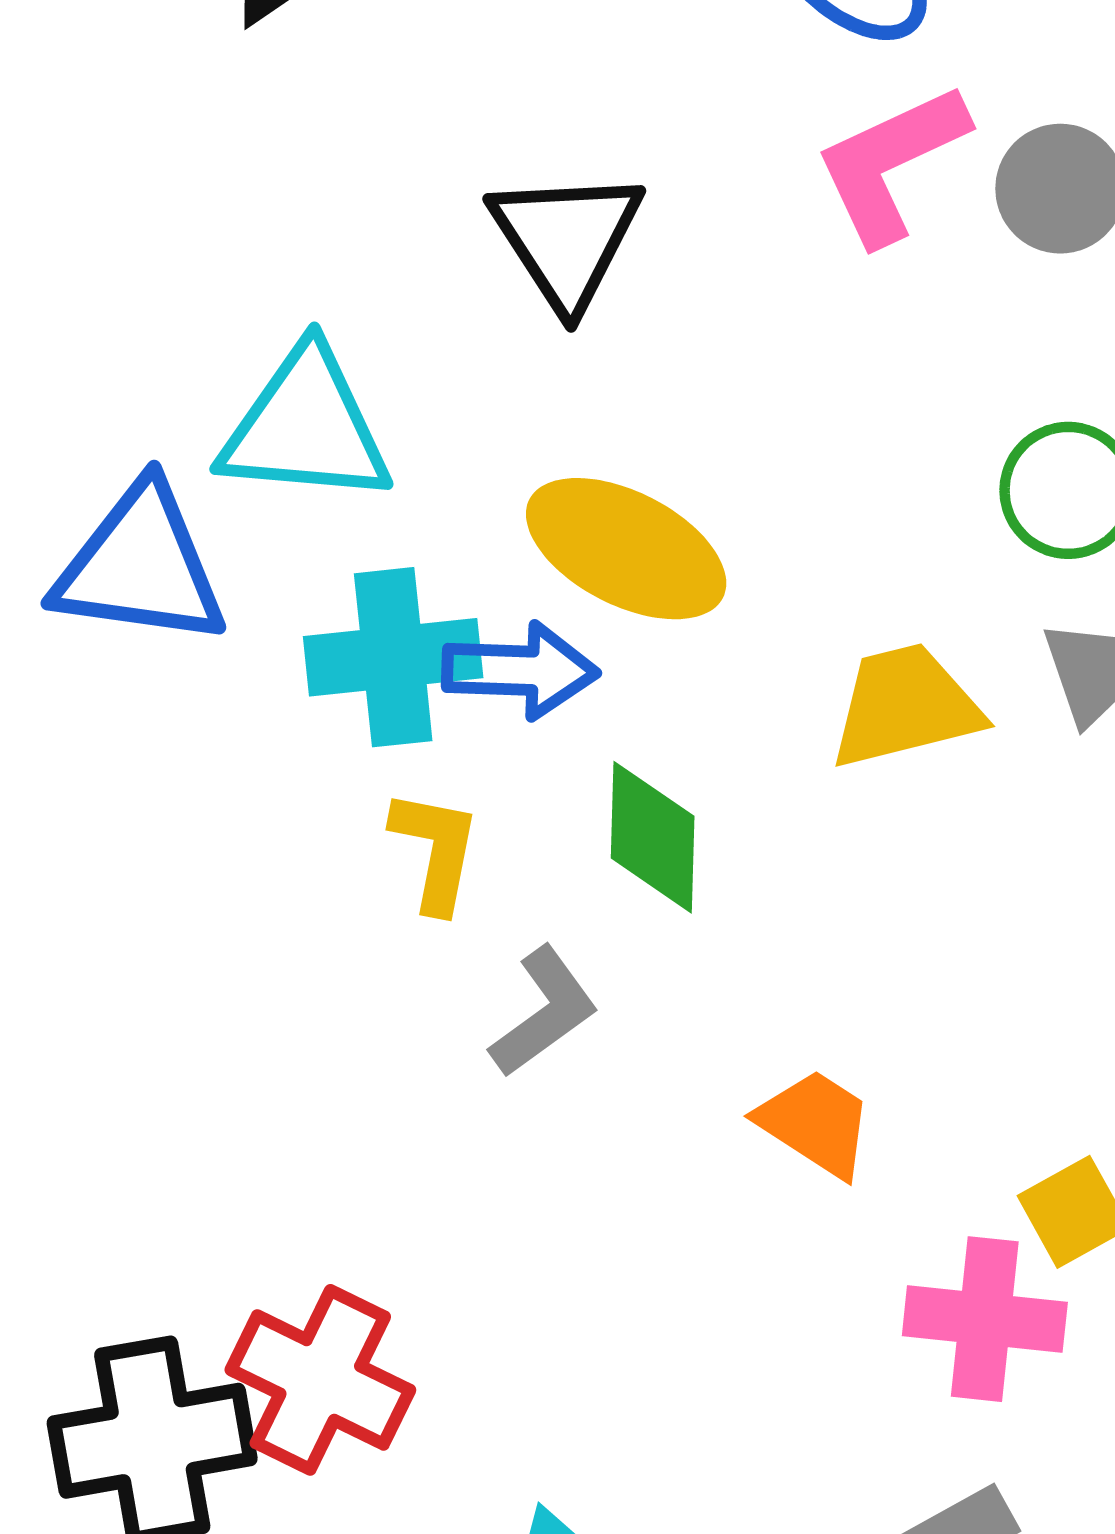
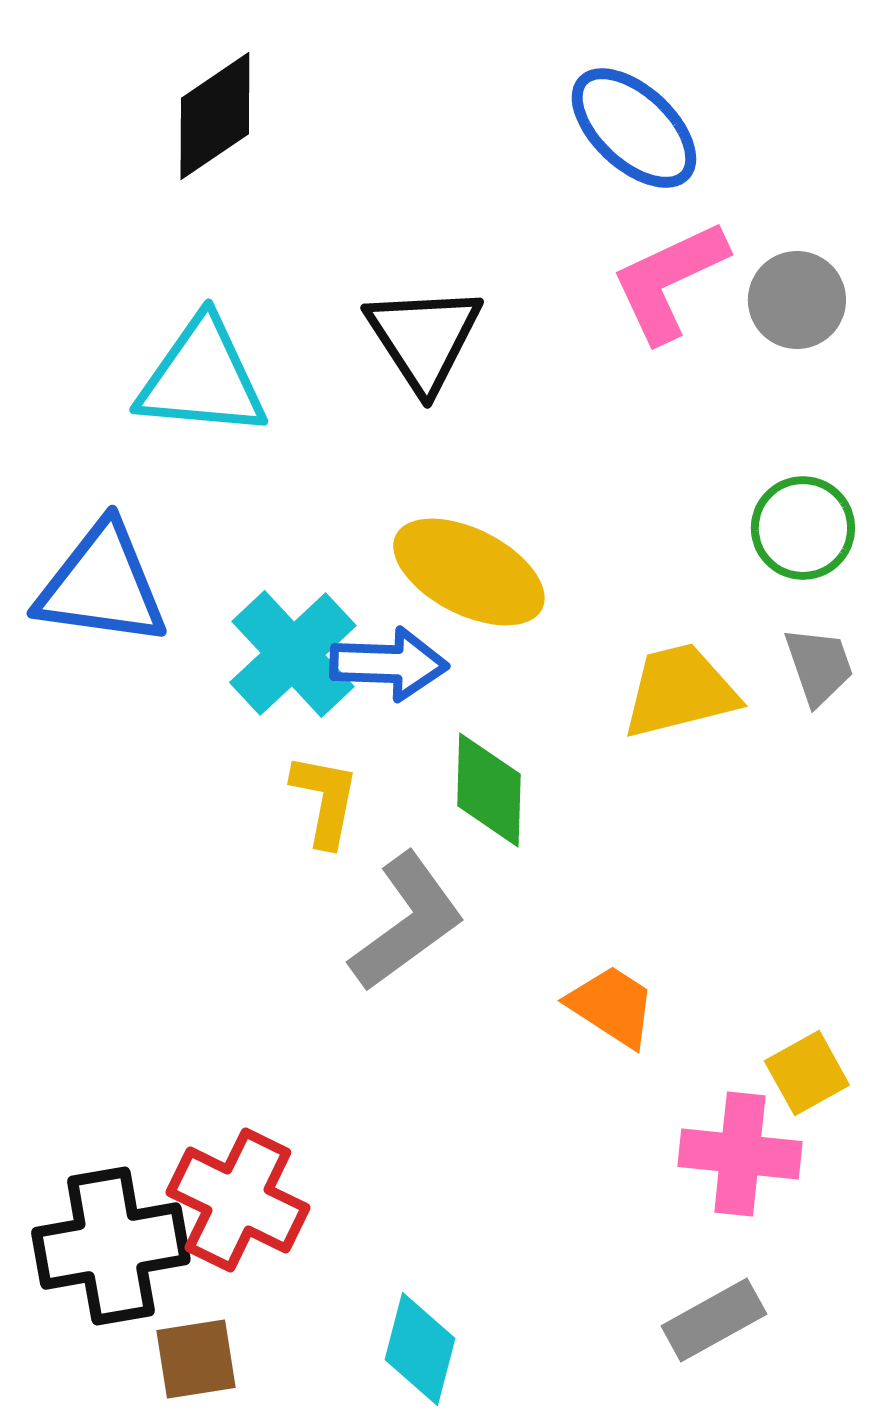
cyan triangle: (306, 427) -> (202, 378), moved
cyan cross: (393, 657) -> (293, 654), turned -37
gray L-shape: (544, 1012) -> (407, 922), size x1.4

